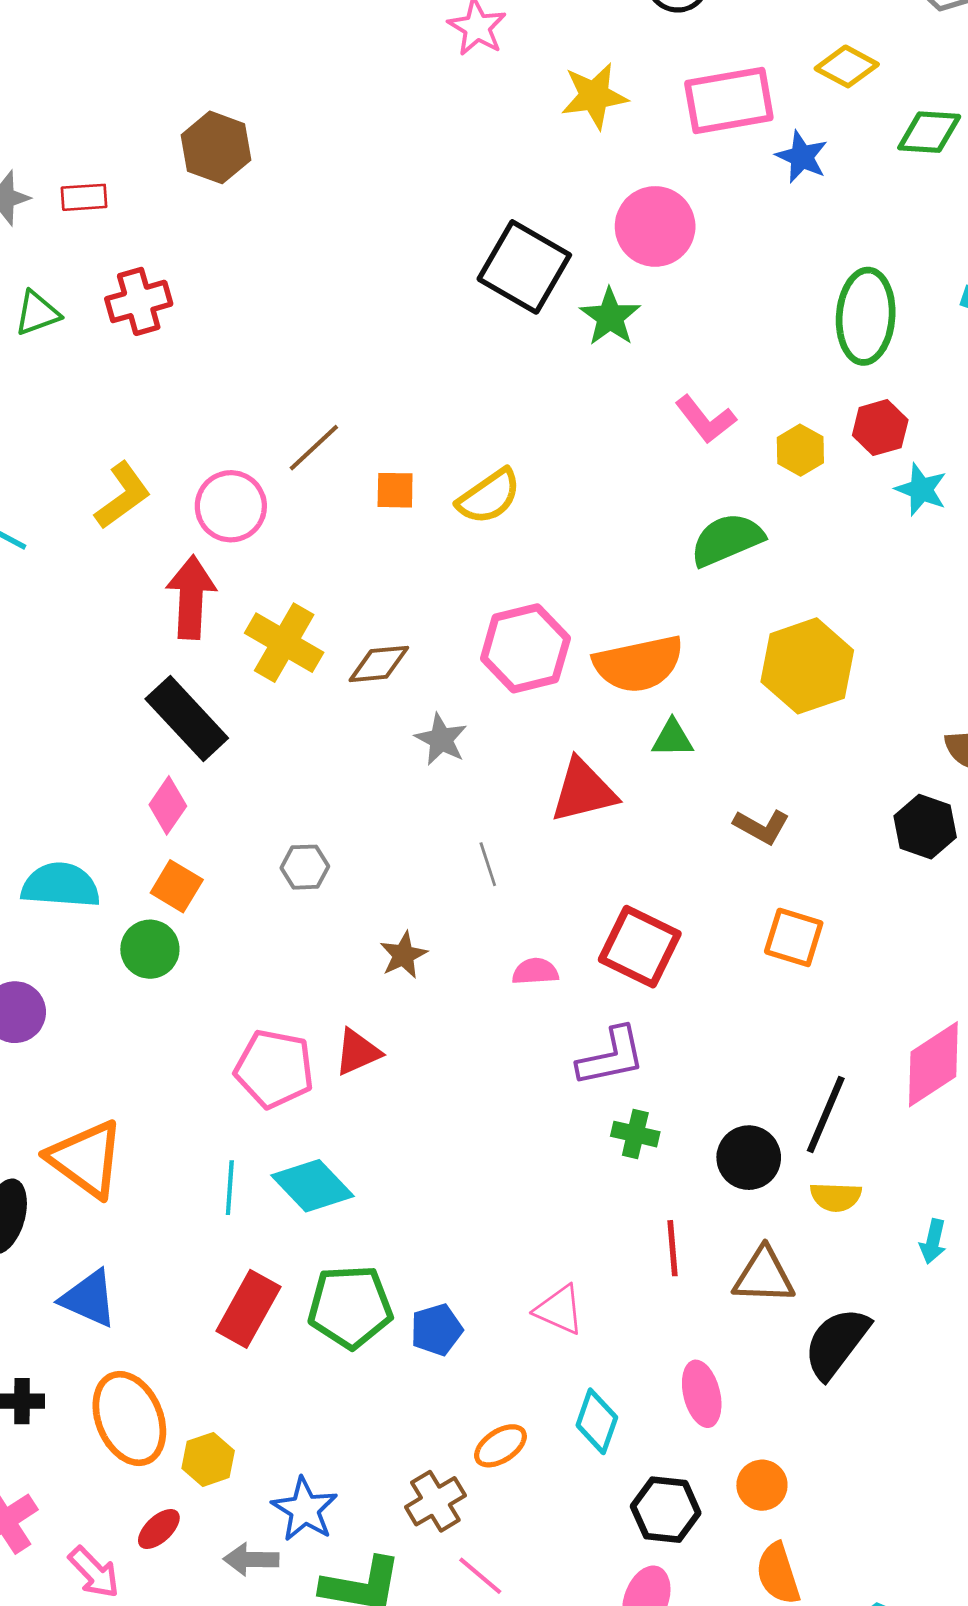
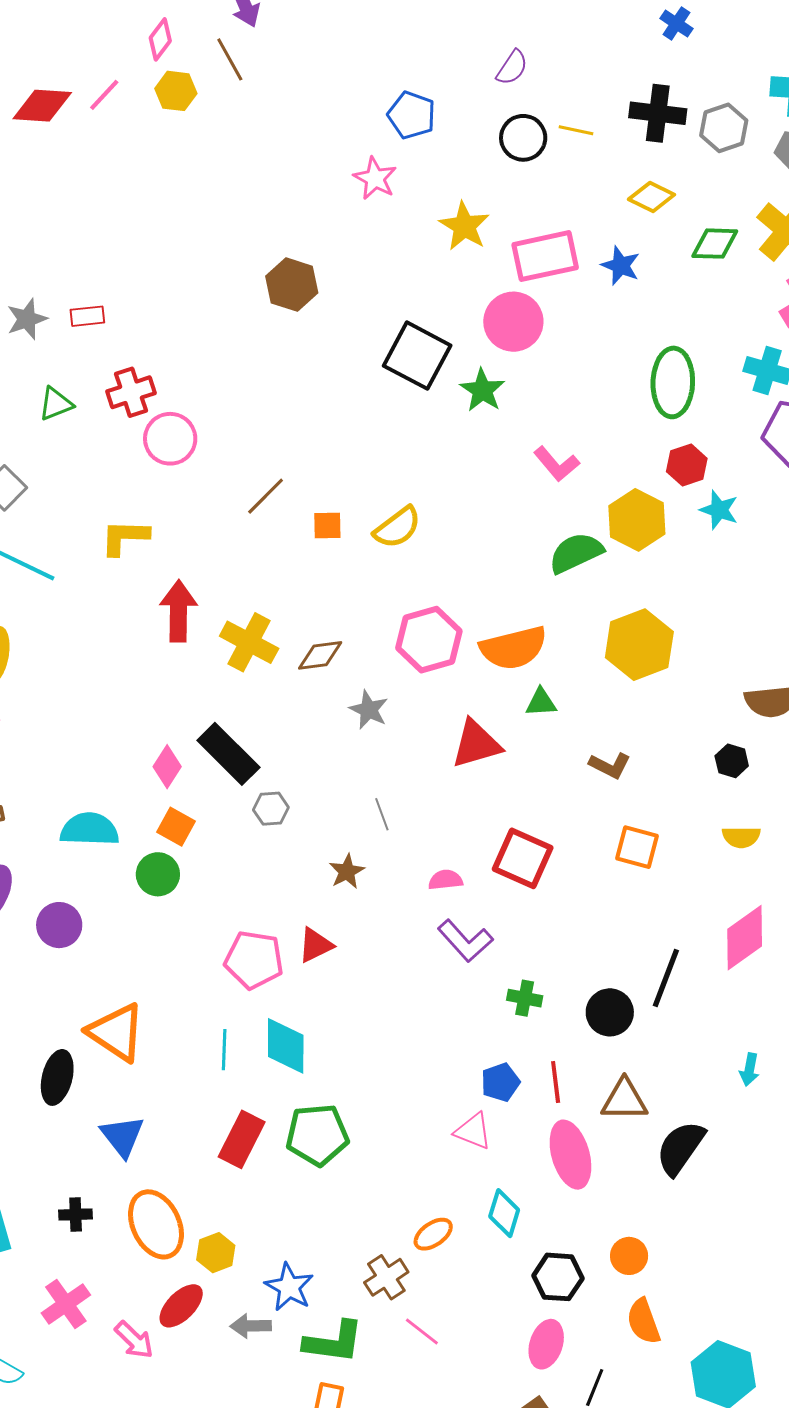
yellow star: (594, 96) -> (464, 226), turned -30
pink rectangle: (729, 100) -> (545, 256), moved
brown hexagon: (216, 147) -> (292, 285), moved
yellow hexagon: (800, 450) -> (637, 520), moved, size x1.6
yellow L-shape: (123, 495) -> (125, 537), turned -140
pink circle: (231, 506) -> (170, 439), moved
black rectangle: (187, 718) -> (228, 754), moved
black hexagon: (925, 827) -> (732, 761), size x0.7
gray line: (488, 864) -> (382, 814), moved
purple L-shape: (611, 1057) -> (465, 941), moved, turned 62
cyan diamond: (312, 1186) -> (286, 1046), turned 46
yellow semicircle: (836, 1197) -> (741, 837), moved
blue triangle: (89, 1299) -> (122, 1136), turned 30
blue pentagon: (437, 1330) -> (500, 1082), moved
pink ellipse: (702, 1394) -> (570, 1155), moved, size x1.4
red ellipse: (159, 1529) -> (181, 1306), size x1.4

